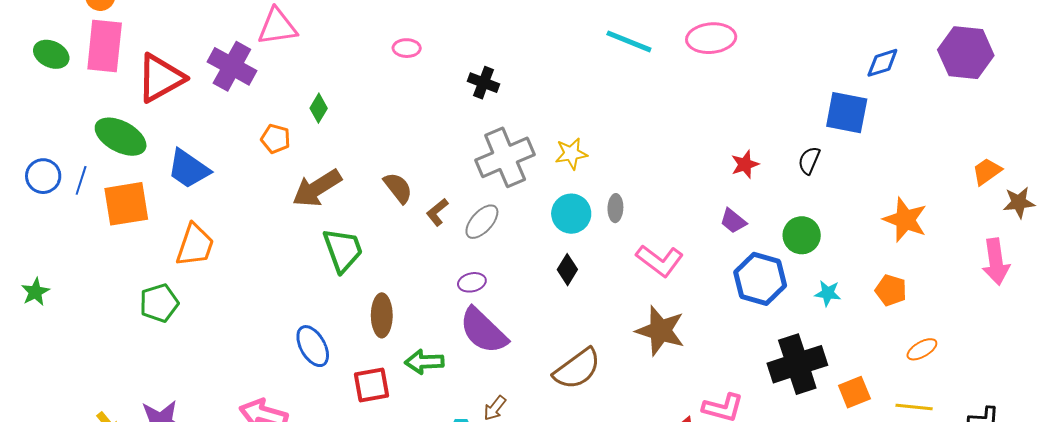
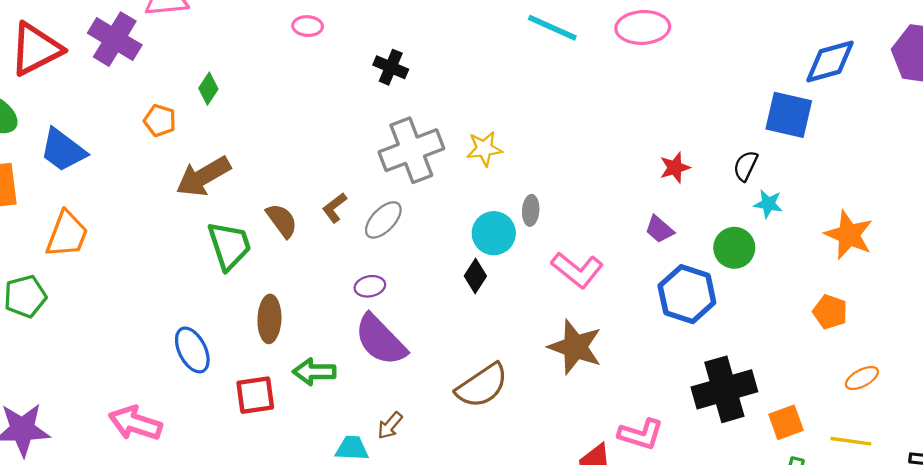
blue diamond: (882, 63) -> (830, 61), size x1.4
brown semicircle: (398, 188) -> (282, 221), moved
cyan circle: (571, 214) -> (494, 233), moved
cyan star: (828, 293) -> (768, 204), moved

